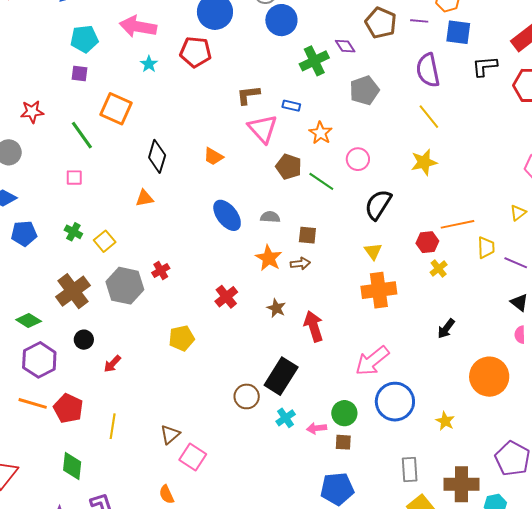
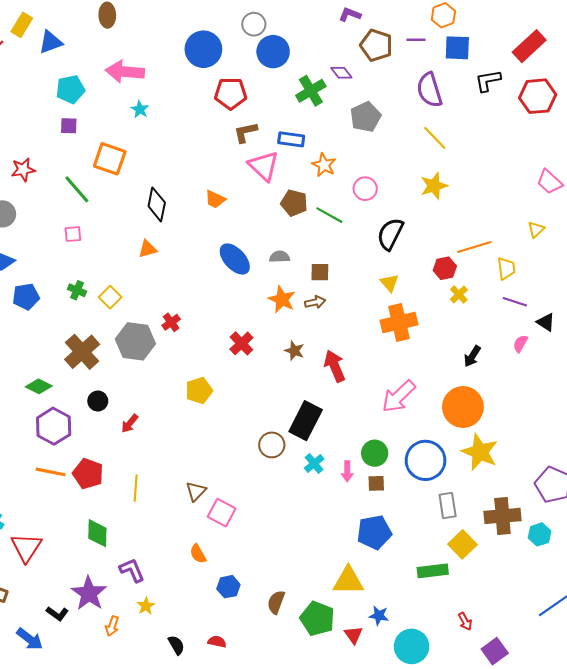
red pentagon: (196, 52) -> (231, 93), moved
blue rectangle: (291, 106) -> (291, 139), size x1.4
purple line: (516, 263) -> (515, 302), moved
pink semicircle: (520, 335) -> (520, 344), moved, turned 36
orange circle: (489, 377) -> (463, 407), moved
blue circle: (395, 402) -> (426, 460), moved
yellow star: (445, 421) -> (480, 452), size x1.8
pink arrow: (317, 428) -> (347, 471), turned -78

